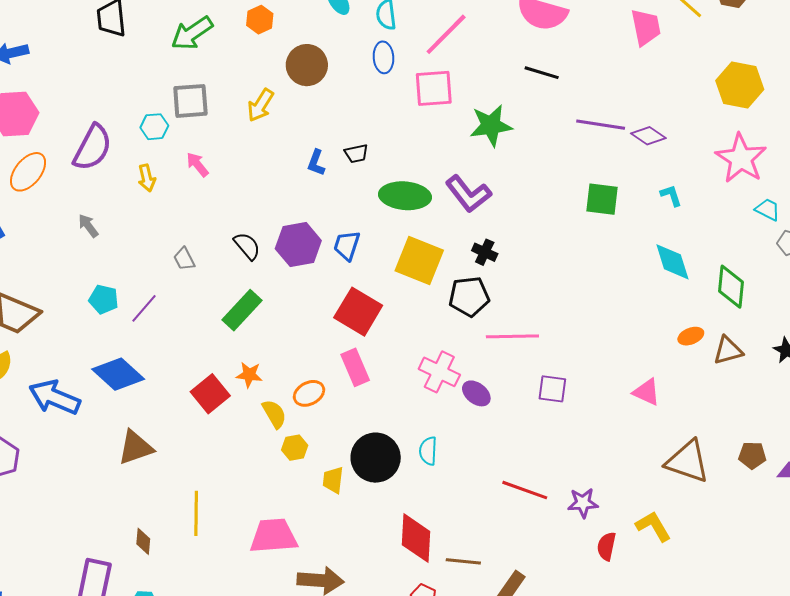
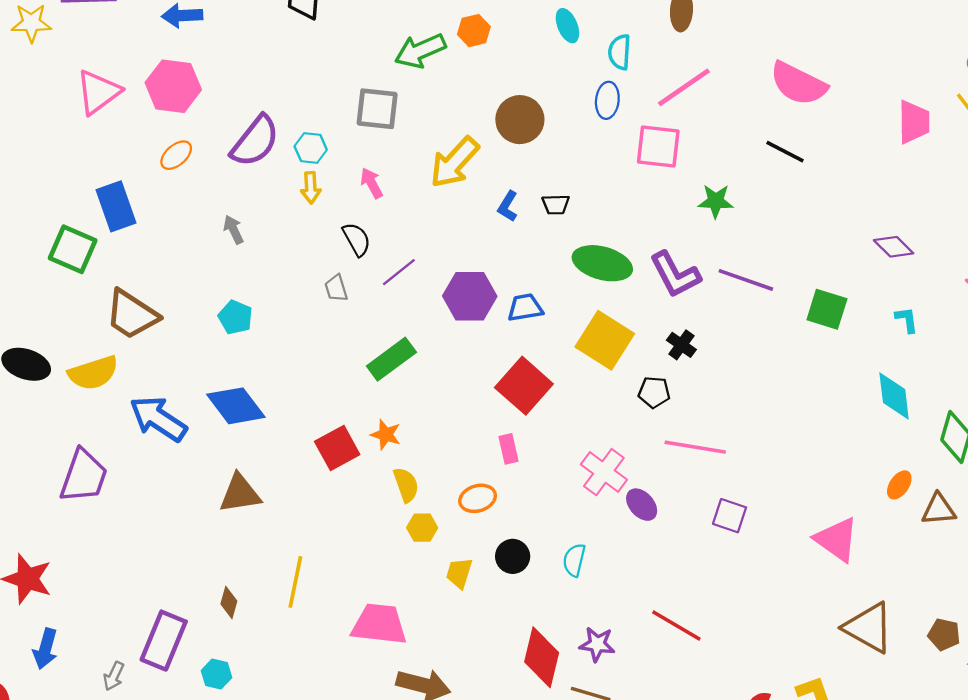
green arrow: (192, 33) -> (420, 51), moved
brown circle: (307, 65) -> (520, 120), moved
yellow arrow: (261, 105) -> (454, 162), moved, size x1.4
green star: (491, 125) -> (716, 201), size x0.7
purple line: (601, 125) -> (746, 280), moved
cyan hexagon: (154, 127) -> (311, 148), moved
orange ellipse: (28, 172) -> (176, 155), size x0.7
blue trapezoid: (347, 245) -> (525, 308), turned 52
black semicircle: (247, 246) -> (357, 239), moved
black pentagon: (469, 297) -> (654, 392), size x0.7
purple line: (144, 308) -> (399, 272), moved
orange ellipse: (691, 336) -> (899, 485), turned -45
pink rectangle: (355, 367) -> (508, 449), size x0.7
pink triangle: (647, 392) -> (837, 539), size x1.4
orange ellipse: (309, 393) -> (478, 498), moved
black circle: (376, 458) -> (513, 556), size x0.6
purple star: (583, 503) -> (597, 644), moved

